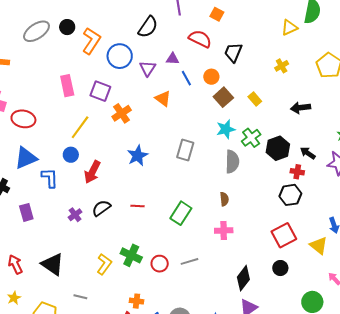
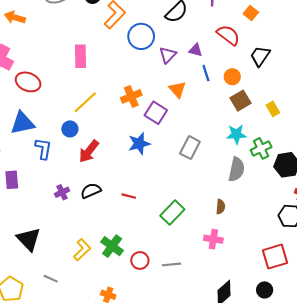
purple square: (100, 91) -> (156, 113), moved

